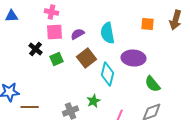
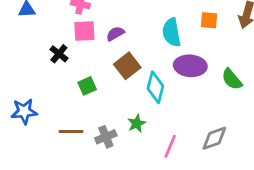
cyan semicircle: (108, 33) -> (172, 32), moved
green square: (57, 59) -> (87, 86), moved
green semicircle: (153, 84) -> (232, 79), moved
brown line: (30, 107) -> (71, 131), moved

